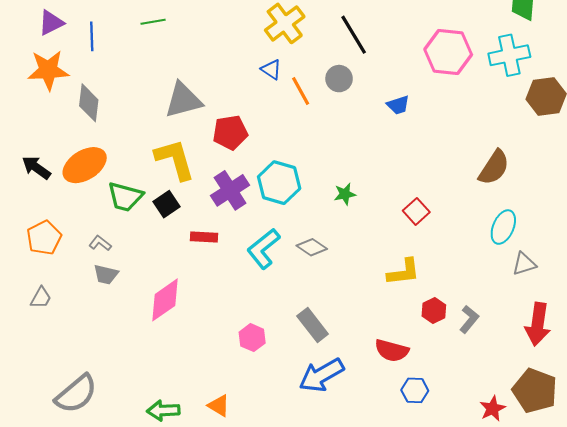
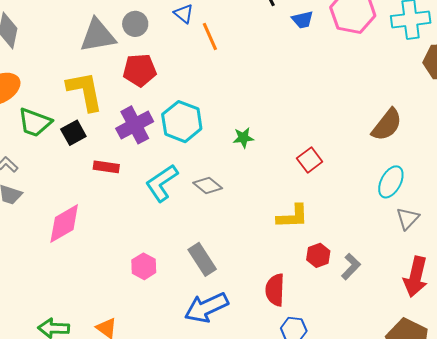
gray circle: (339, 79) -> (135, 24), moved
blue trapezoid: (398, 105) -> (302, 20), moved
gray triangle: (524, 264) -> (408, 218), turned -35
red semicircle: (392, 351) -> (275, 290), turned 72

